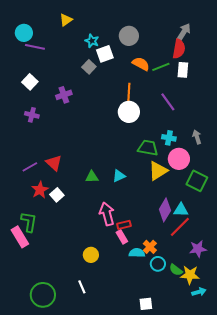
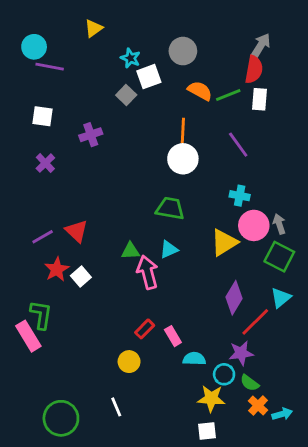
white square: (30, 82) -> (43, 116), turned -35
purple cross: (32, 115) -> (45, 163), turned 32
gray arrow: (197, 137) -> (279, 224), moved
green trapezoid: (148, 148) -> (170, 208), moved
cyan triangle: (181, 210) -> (281, 298), moved, turned -42
pink arrow: (107, 214) -> (147, 272), moved
red rectangle: (124, 225) -> (145, 329), moved, turned -32
orange cross: (150, 247) -> (258, 406), moved
purple star: (198, 249) -> (241, 353), moved
yellow star: (190, 275) -> (211, 398), moved

